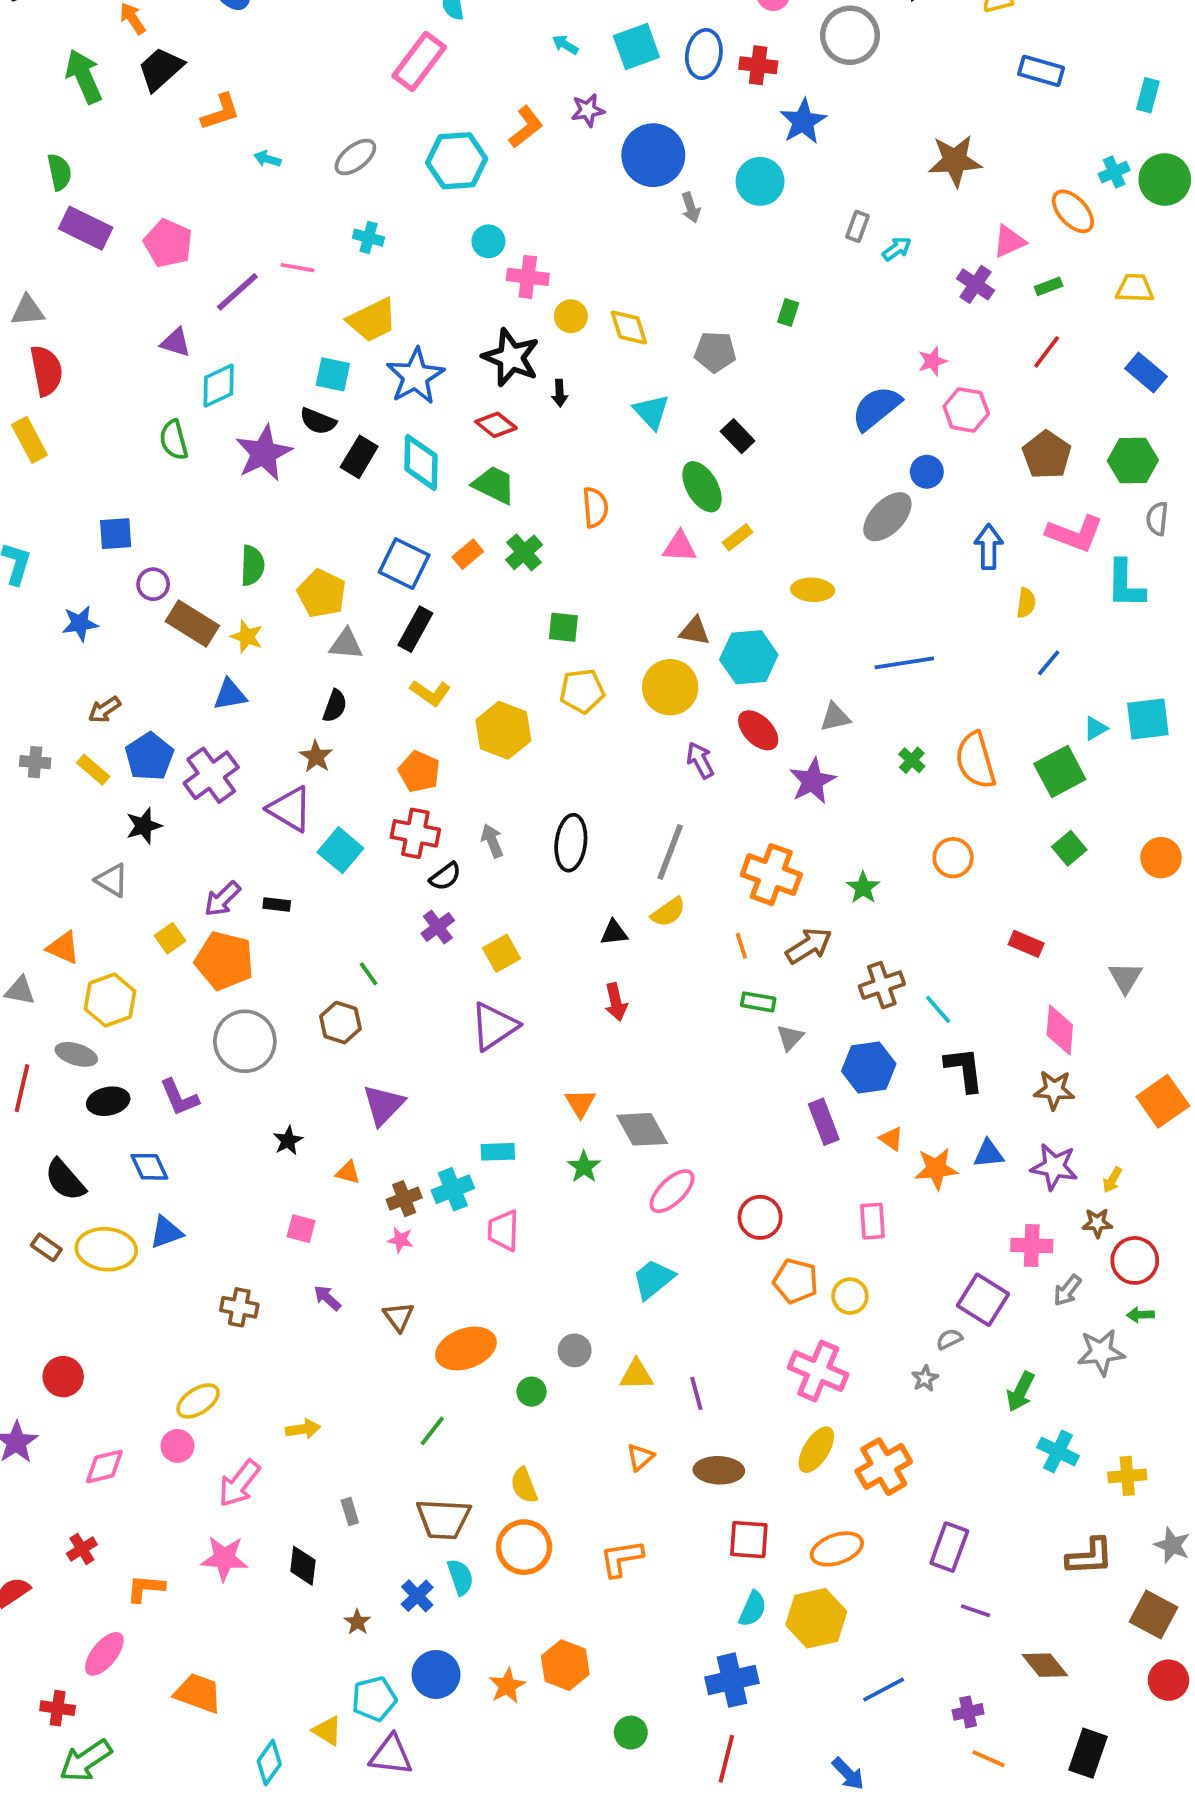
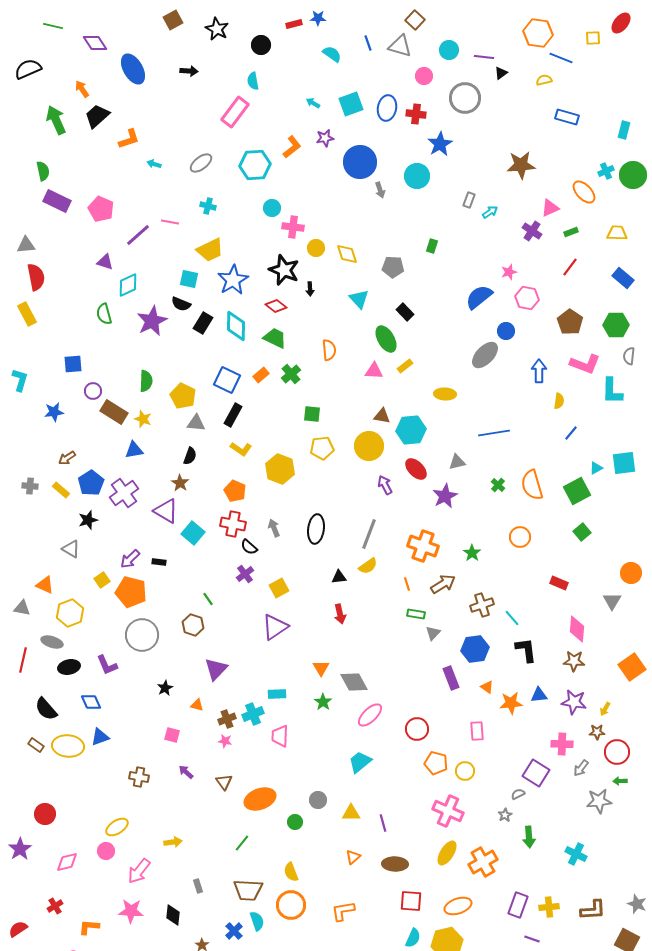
orange circle: (1161, 858) -> (631, 573), moved
black semicircle: (445, 876) -> (249, 547), turned 78
green arrow: (1020, 1392) -> (529, 837), moved, turned -30
yellow cross: (1127, 1476) -> (549, 907), moved

